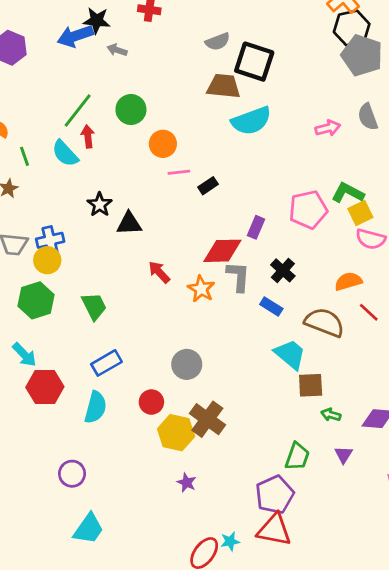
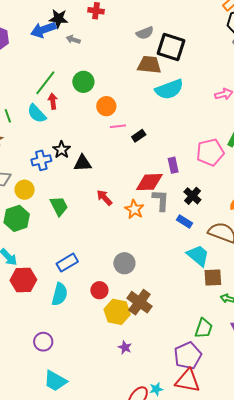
purple rectangle: (256, 227) -> (173, 165), turned -35
blue cross: (50, 240) -> (41, 160), moved
green trapezoid: (94, 306) -> (59, 206), moved
cyan trapezoid: (89, 529) -> (55, 381), turned 85

